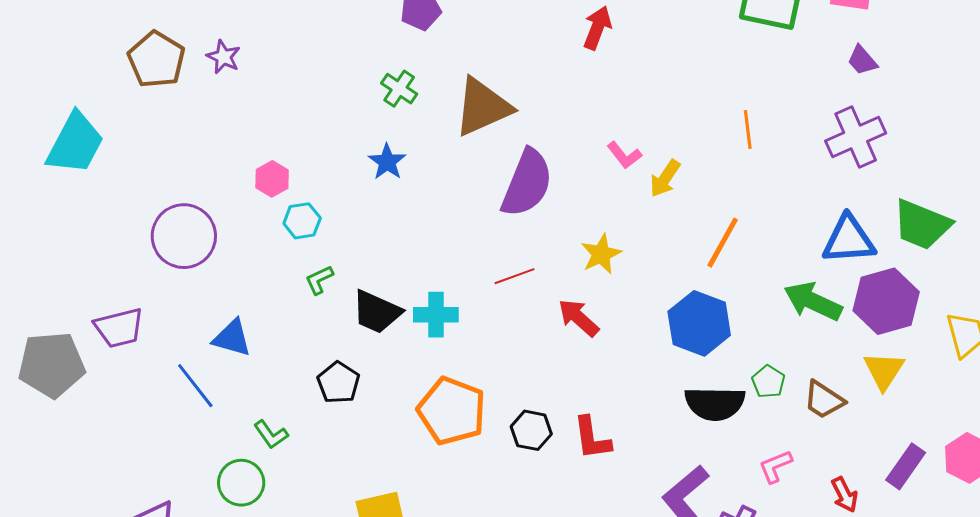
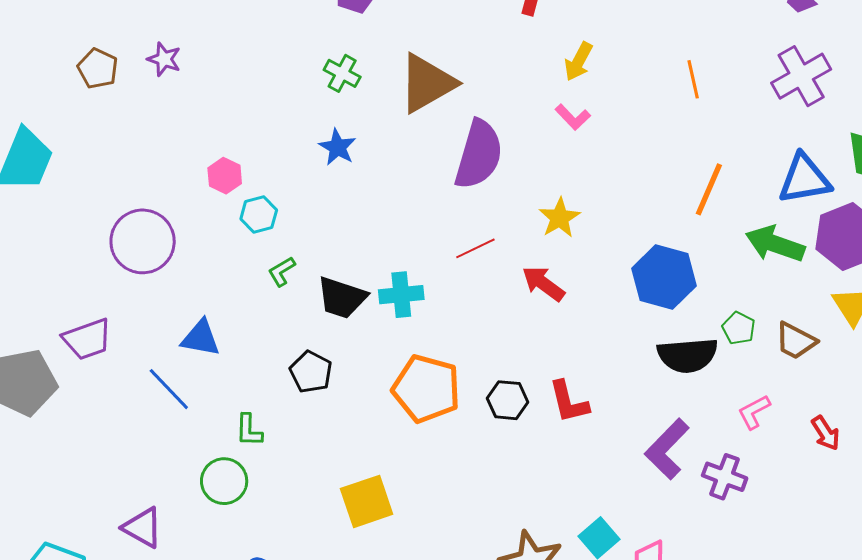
brown pentagon: (156, 60) -> (98, 69), size x0.7
yellow arrow: (665, 178) -> (578, 61), moved
orange line: (723, 243) -> (709, 189), moved
green L-shape: (271, 435) -> (249, 430), turned 42

